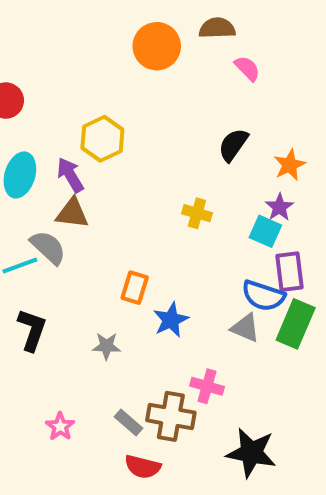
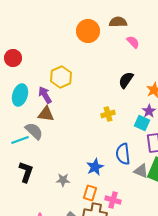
yellow cross: (197, 213) -> (108, 114), turned -32
orange rectangle: (135, 288) -> (90, 193), moved
blue semicircle: (263, 296) -> (123, 154), moved, turned 65
gray triangle: (245, 328) -> (141, 171), moved

